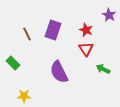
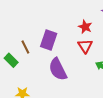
purple rectangle: (53, 30) -> (49, 40), moved
brown line: (27, 34) -> (25, 47), moved

